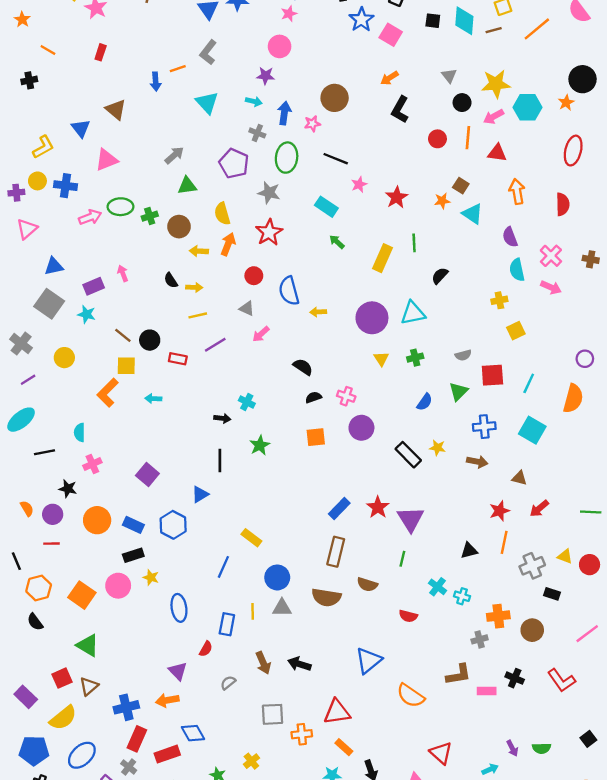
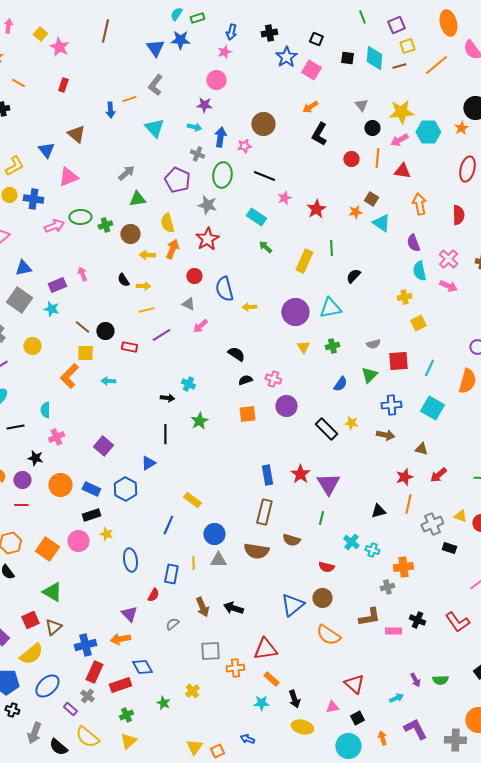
blue rectangle: (339, 508) -> (267, 475), turned -54
brown circle: (532, 630) -> (322, 598), moved

